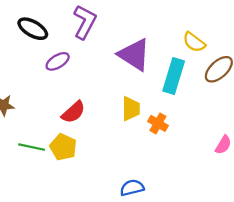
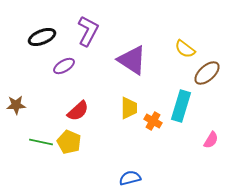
black ellipse: (33, 29) -> (42, 37), turned -52
cyan rectangle: (174, 76) -> (181, 106), moved

